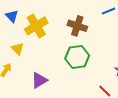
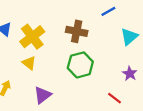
yellow triangle: (18, 49) -> (29, 63), moved

